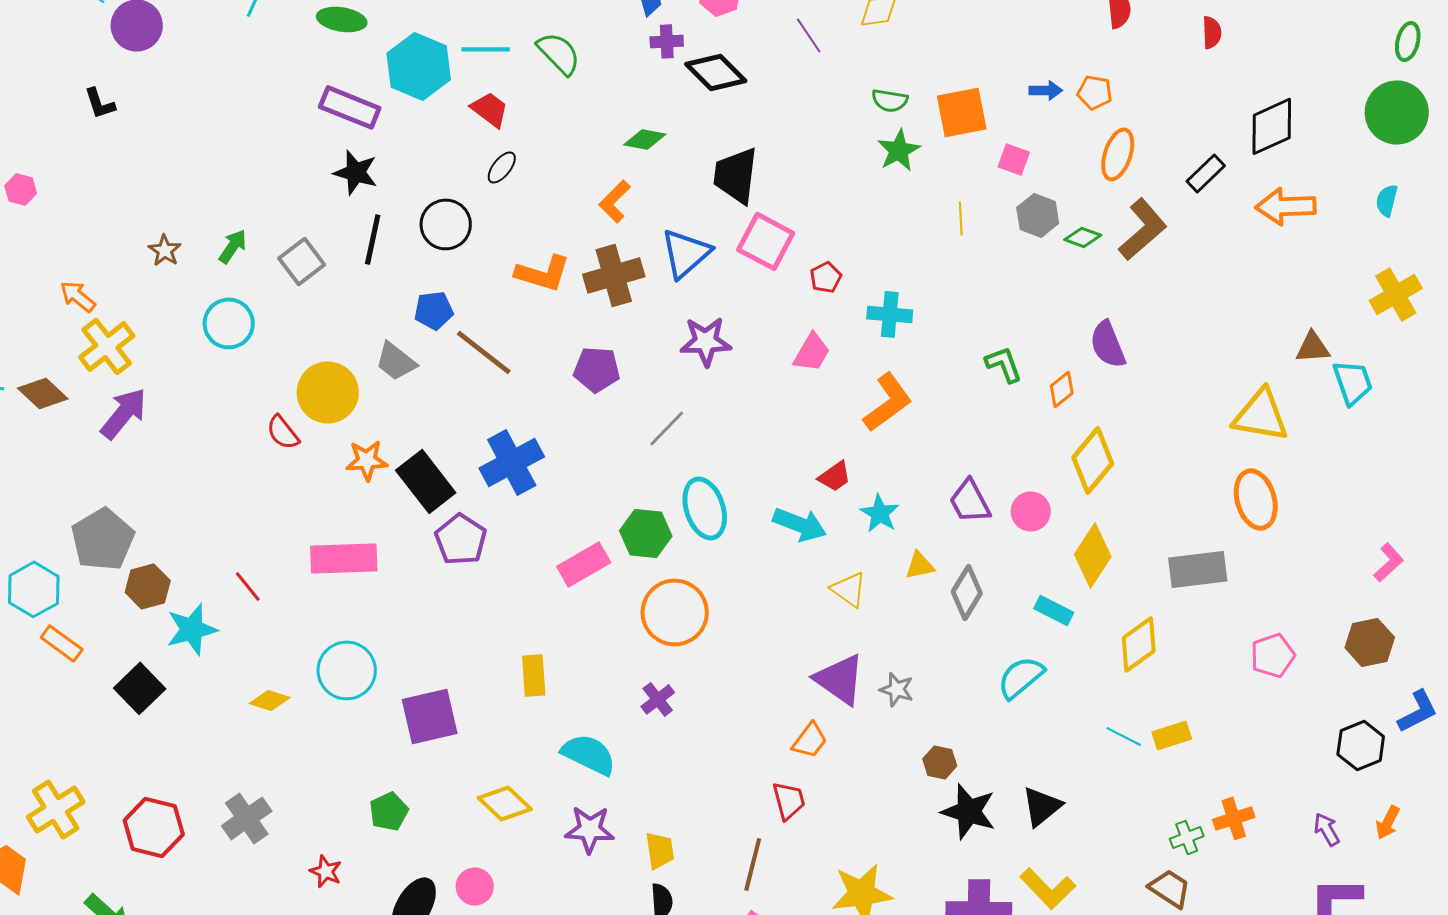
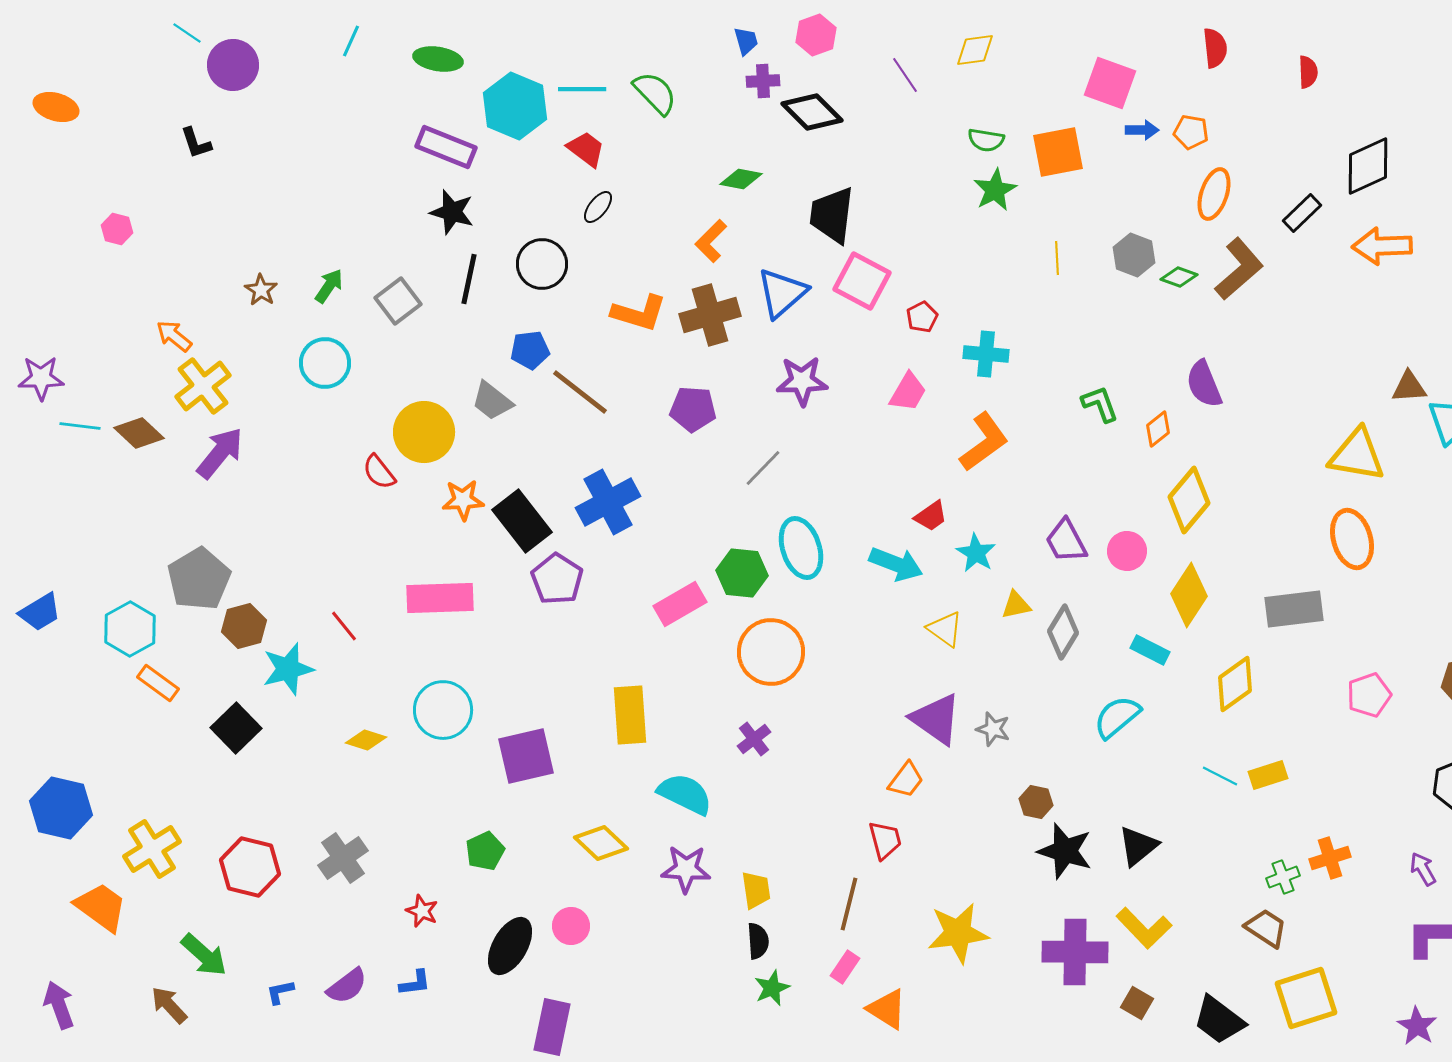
pink square: (1014, 159) -> (1110, 83), moved, size x1.6
yellow rectangle: (534, 675) -> (630, 715), size x1.4

